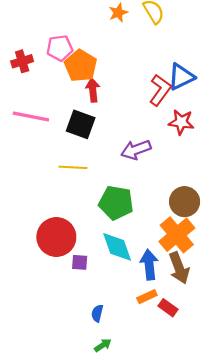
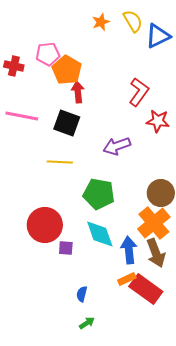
red cross: (22, 61) -> (14, 66), turned 30
blue triangle: (181, 77) -> (158, 36), moved
red rectangle: (168, 308) -> (146, 289), size x1.8

